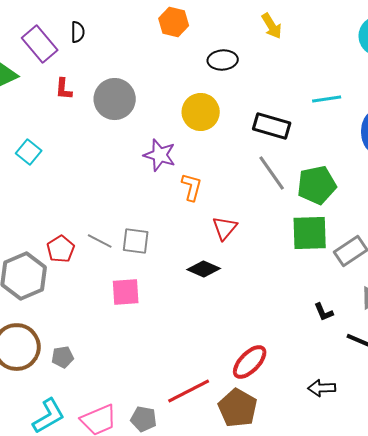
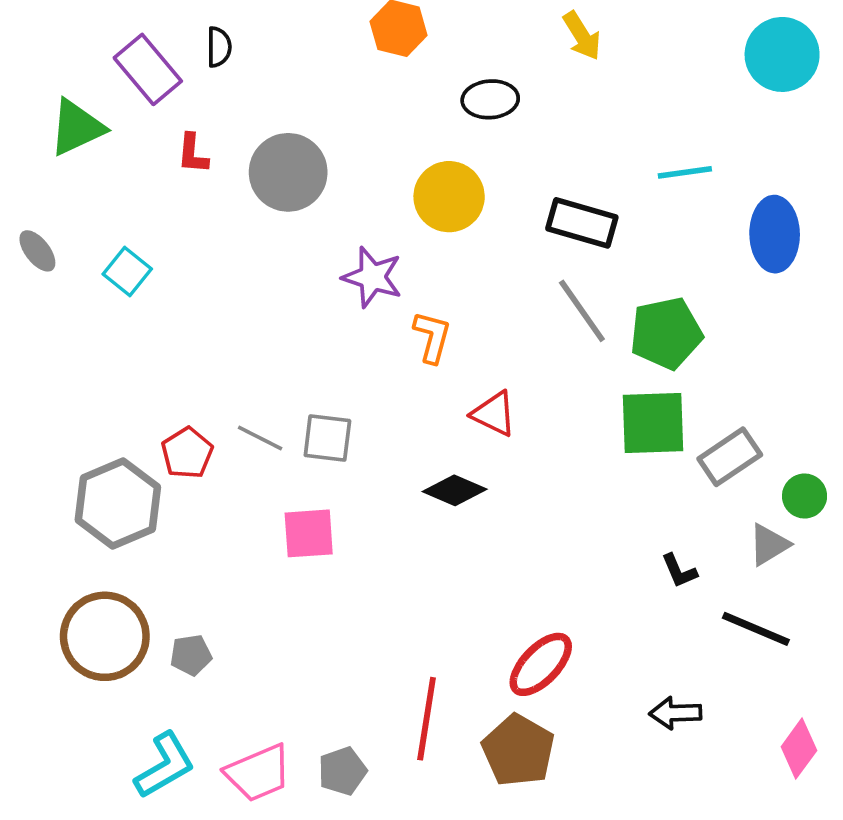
red triangle: (225, 228) -> (494, 414), turned -44
red line: (189, 391) -> (427, 719), turned -54
gray pentagon: (144, 419) -> (342, 771), turned -30

